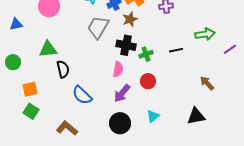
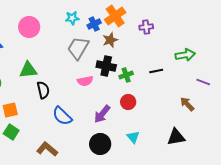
purple line: (230, 49) -> (203, 82), moved, turned 56
pink semicircle: (118, 69) -> (85, 81), moved, turned 70
cyan triangle: (153, 116) -> (133, 137), turned -32

